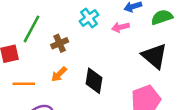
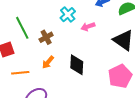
pink arrow: (120, 27) -> (88, 27), moved
green line: (31, 29) -> (22, 28), turned -50

